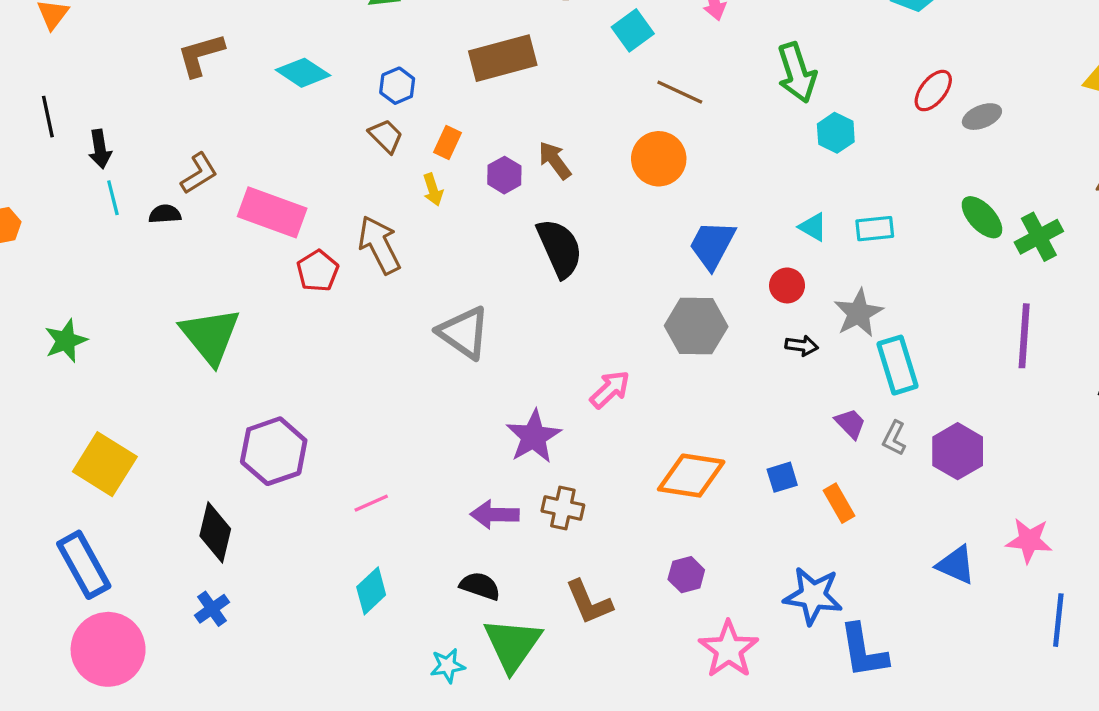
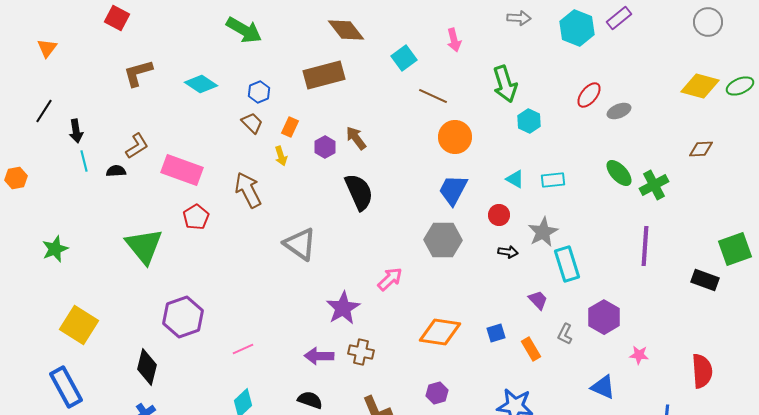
black line: (48, 117) -> (44, 111), turned 45
orange circle: (659, 159) -> (455, 137), moved
red pentagon: (318, 271) -> (196, 217), moved
gray L-shape: (894, 438) -> (565, 334), moved
pink star: (1029, 541) -> (639, 355), moved, size x0.7

